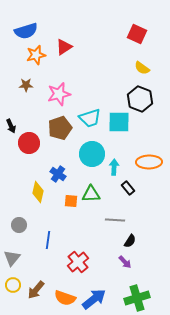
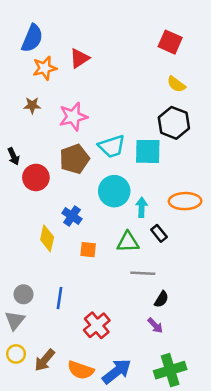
blue semicircle: (26, 31) -> (32, 38), turned -50
green triangle: (91, 194) -> (128, 242), moved
gray circle: (19, 225) -> (23, 294), moved

